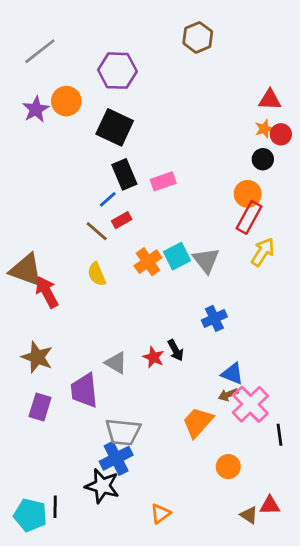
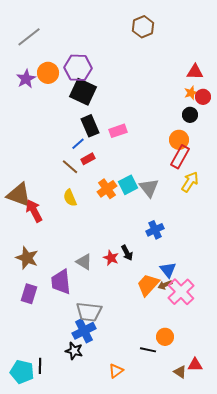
purple hexagon: (117, 71) -> (78, 68), moved
blue triangle: (232, 374) -> (168, 270), turned 30
orange trapezoid: (198, 422) -> (148, 285), moved
black line: (279, 435) -> (148, 350), moved, turned -70
black star: (102, 486) -> (74, 351), size x0.7

